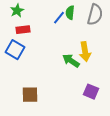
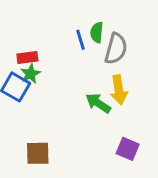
green star: (17, 11) -> (30, 74), moved
gray semicircle: (95, 15) -> (116, 49), moved
blue line: (59, 18) -> (81, 40), turned -56

